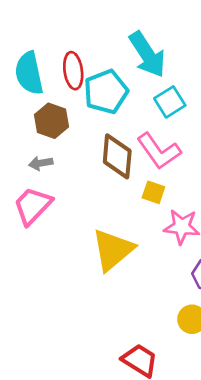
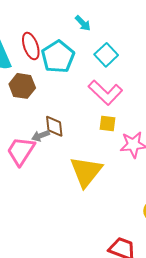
cyan arrow: (147, 54) -> (83, 23), size x0.5
brown diamond: (117, 156) -> (54, 126), moved, size x0.7
gray arrow: (41, 163) -> (41, 136), moved

